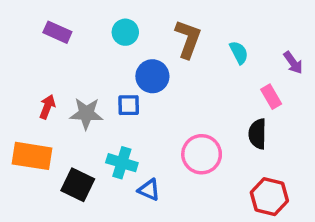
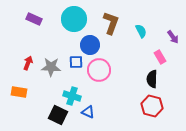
cyan circle: (125, 32) -> (74, 19), size x1.6
pink circle: (202, 154) -> (99, 70), moved
orange rectangle: (32, 156) -> (19, 92), size x0.7
black square: (78, 185) -> (58, 115), moved
red hexagon: (269, 197) -> (152, 106), moved

